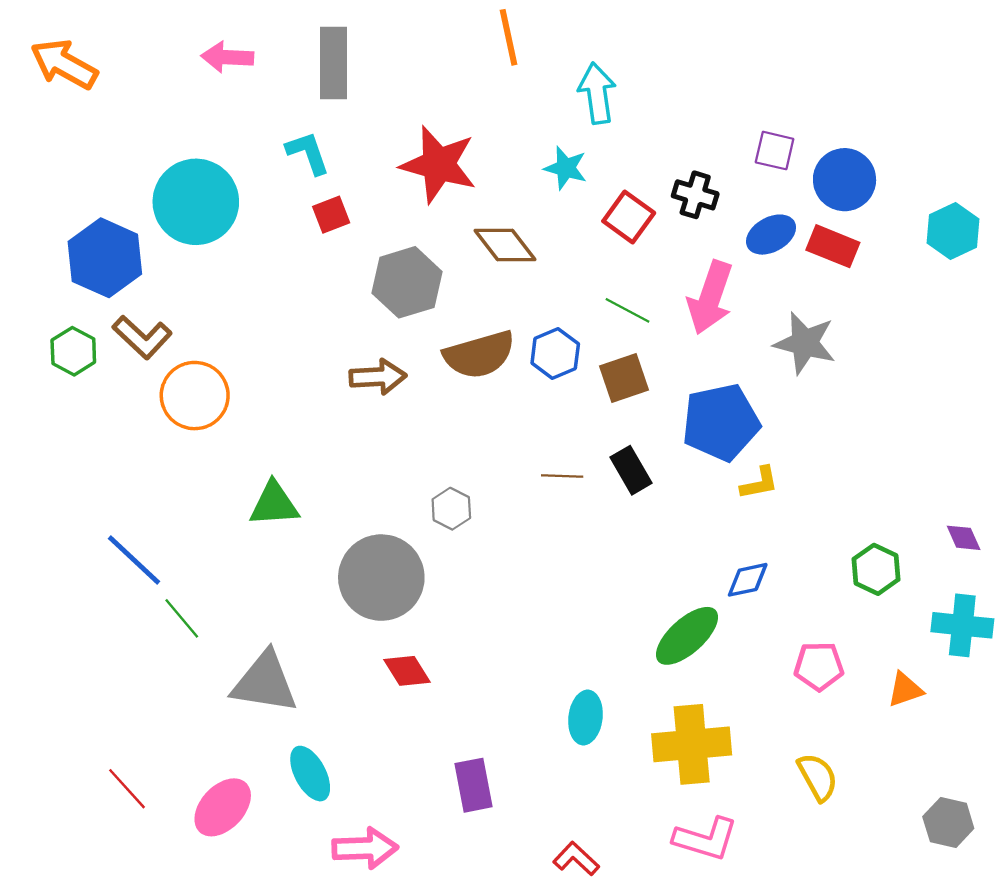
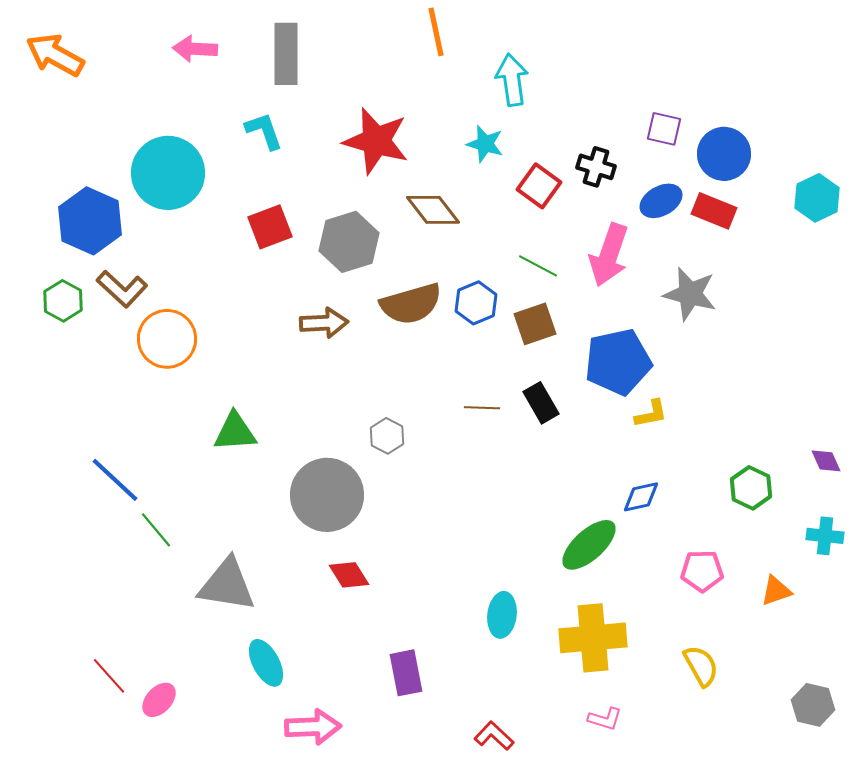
red square: (331, 215) -> (270, 227), moved, size x1.4
cyan cross: (962, 625) -> (825, 536), size x0.7
pink ellipse: (223, 807) -> (159, 700), moved, size x0.7
pink L-shape: (706, 839) -> (605, 719), size x0.6

